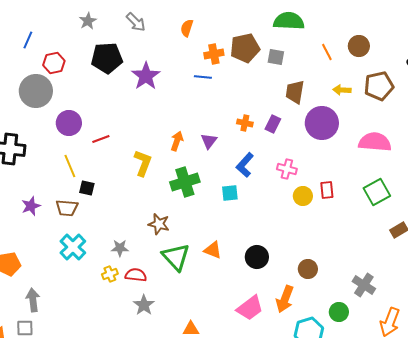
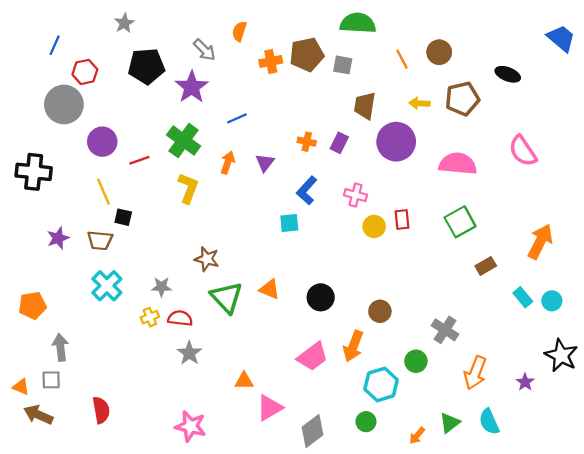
gray arrow: (136, 22) -> (204, 50), moved
blue line: (203, 77) -> (237, 118), moved, turned -30
green cross: (185, 182) -> (184, 140), moved, turned -36

